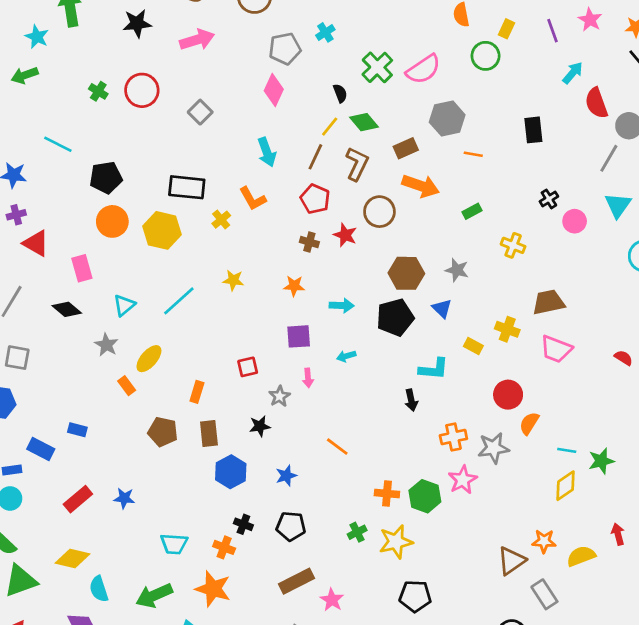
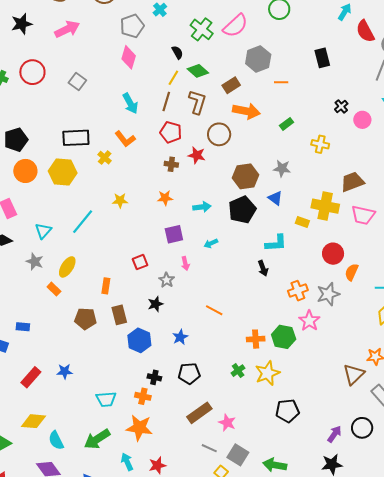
yellow cross: (507, 329) -> (325, 206), size x1.5

